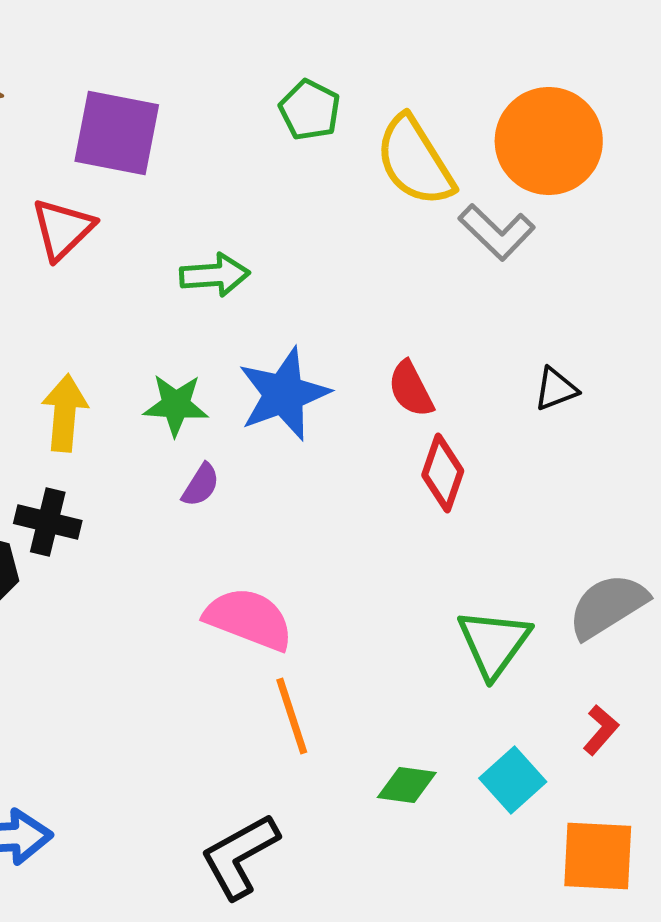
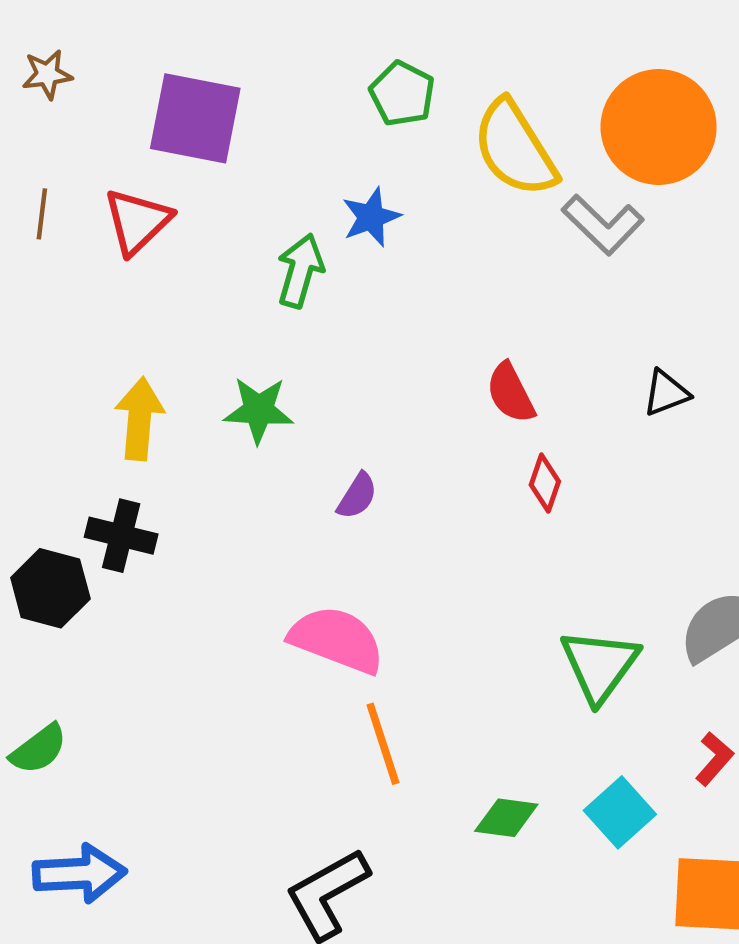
green arrow: (215, 275) -> (300, 271), turned -70
blue star: (284, 394) -> (371, 217), moved, size x0.6
red diamond: (443, 473) -> (545, 483), size x0.7
purple semicircle: (201, 485) -> (357, 496), moved

